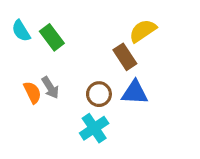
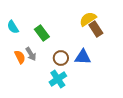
cyan semicircle: (21, 31) -> (13, 27), moved
green rectangle: (52, 37) -> (42, 33), moved
brown rectangle: (125, 57) -> (96, 29), moved

